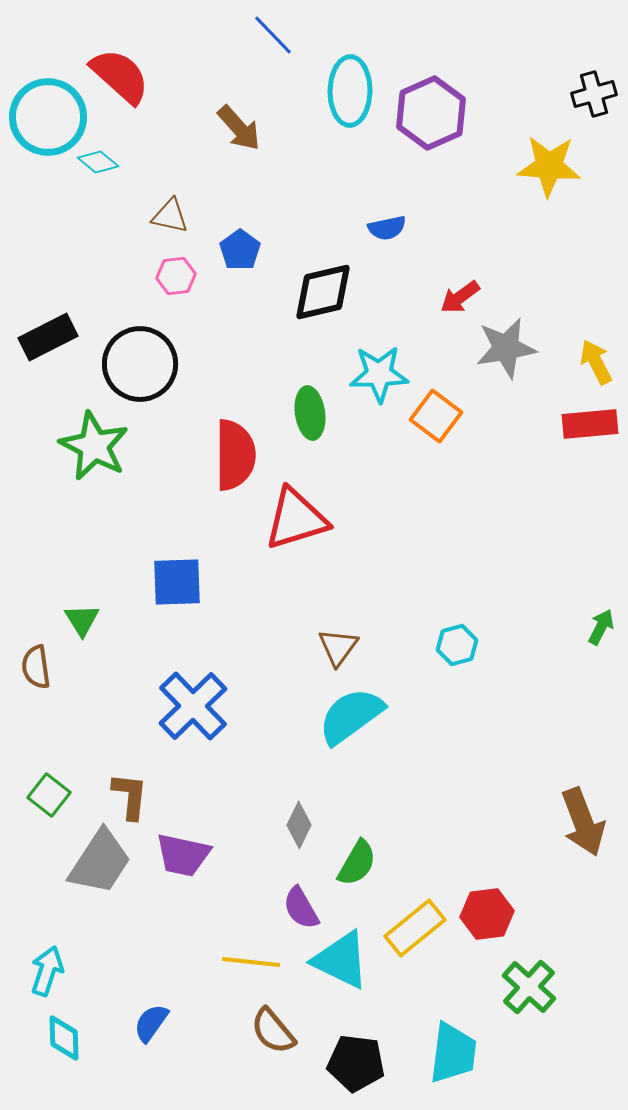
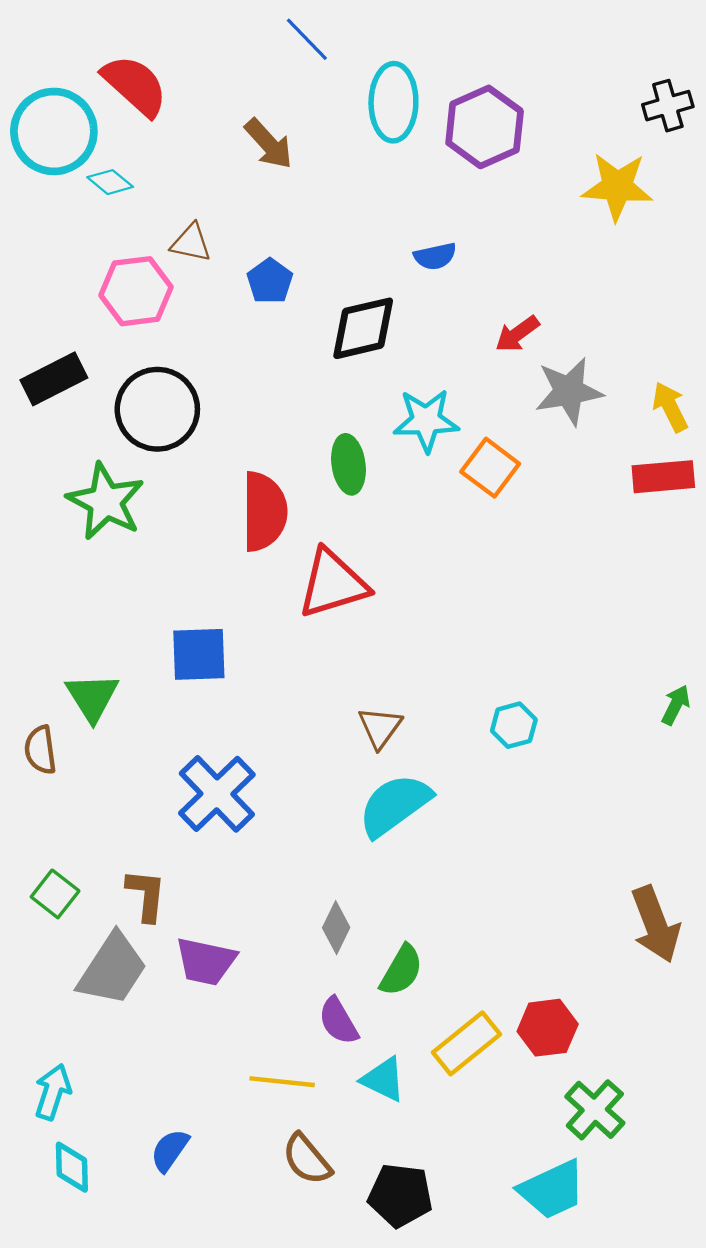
pink hexagon: (176, 276) -> (136, 291), moved, size x1.6
green triangle: (82, 620) -> (92, 697), size x1.4
cyan triangle: (341, 960) -> (383, 1079), size x0.7
cyan trapezoid: (453, 1053) -> (552, 1190), moved, turned 58

